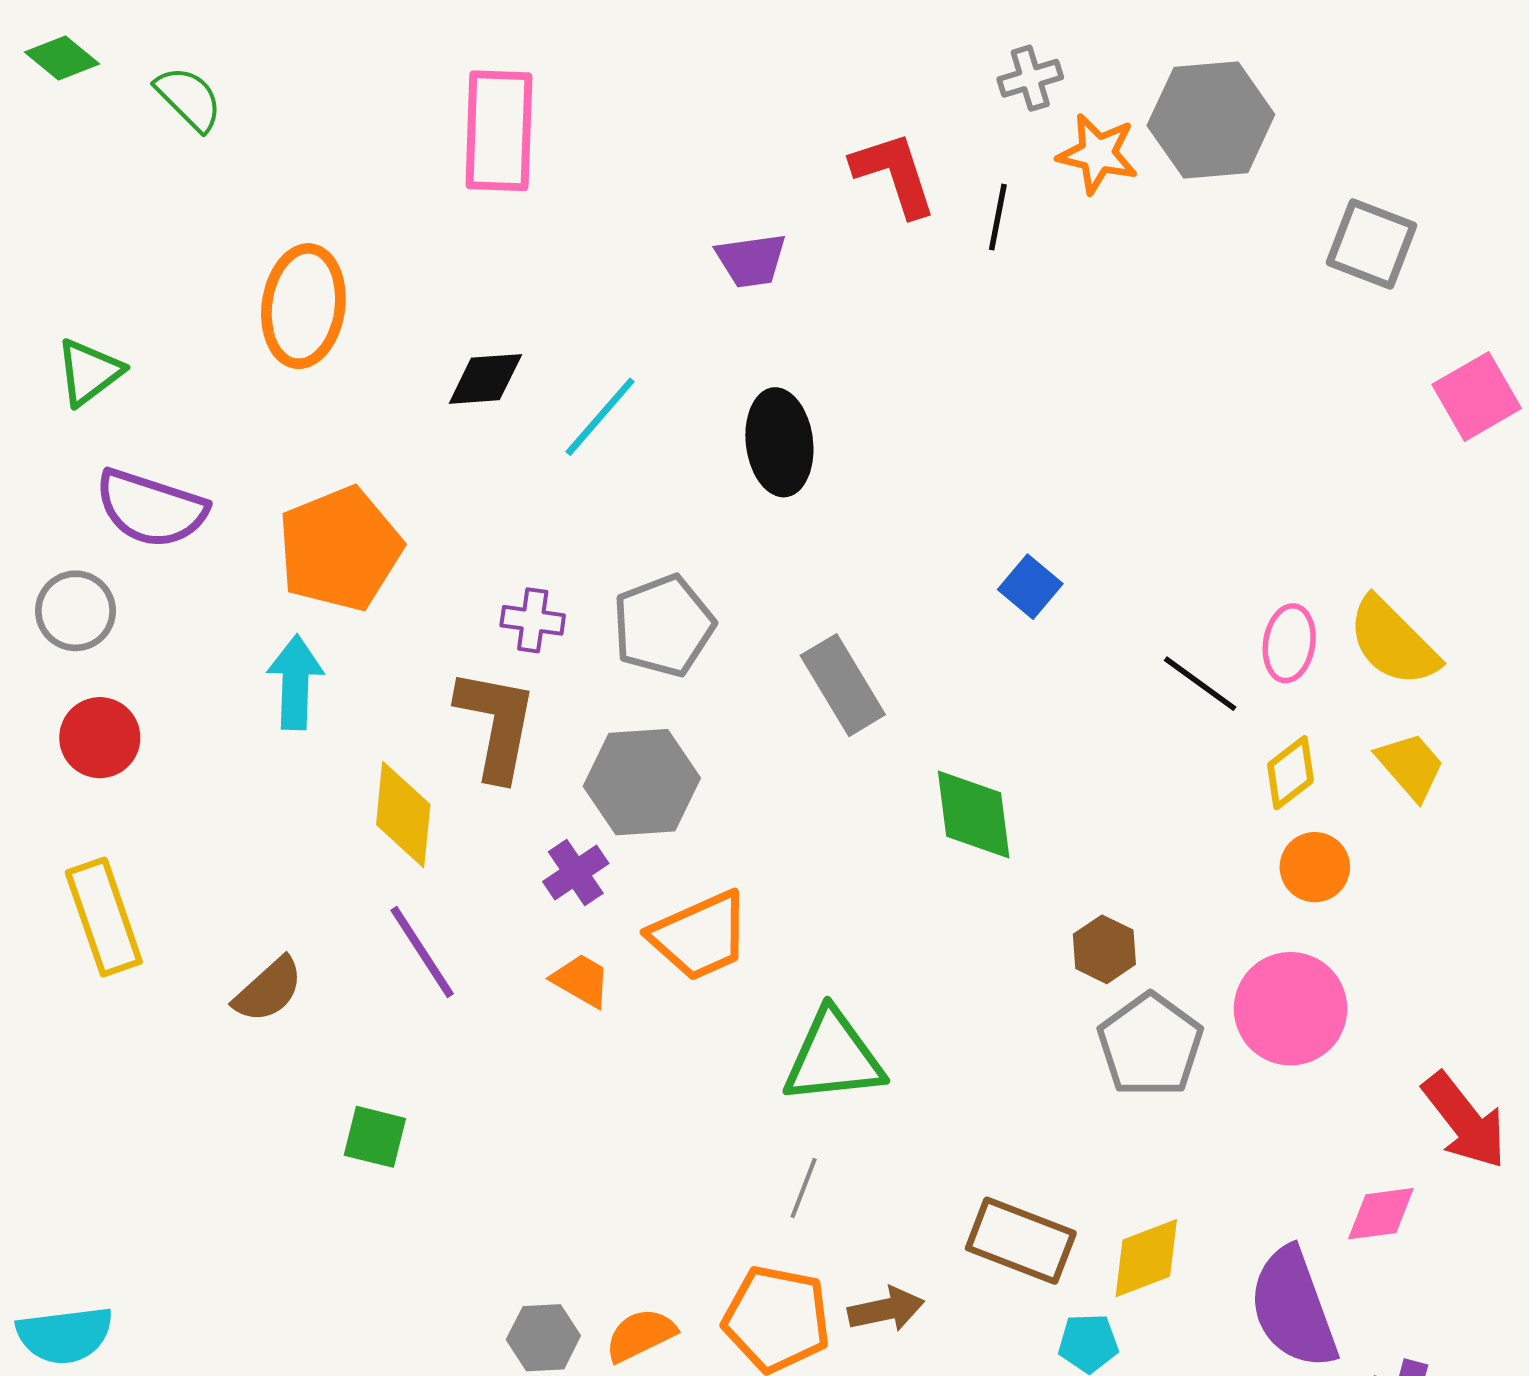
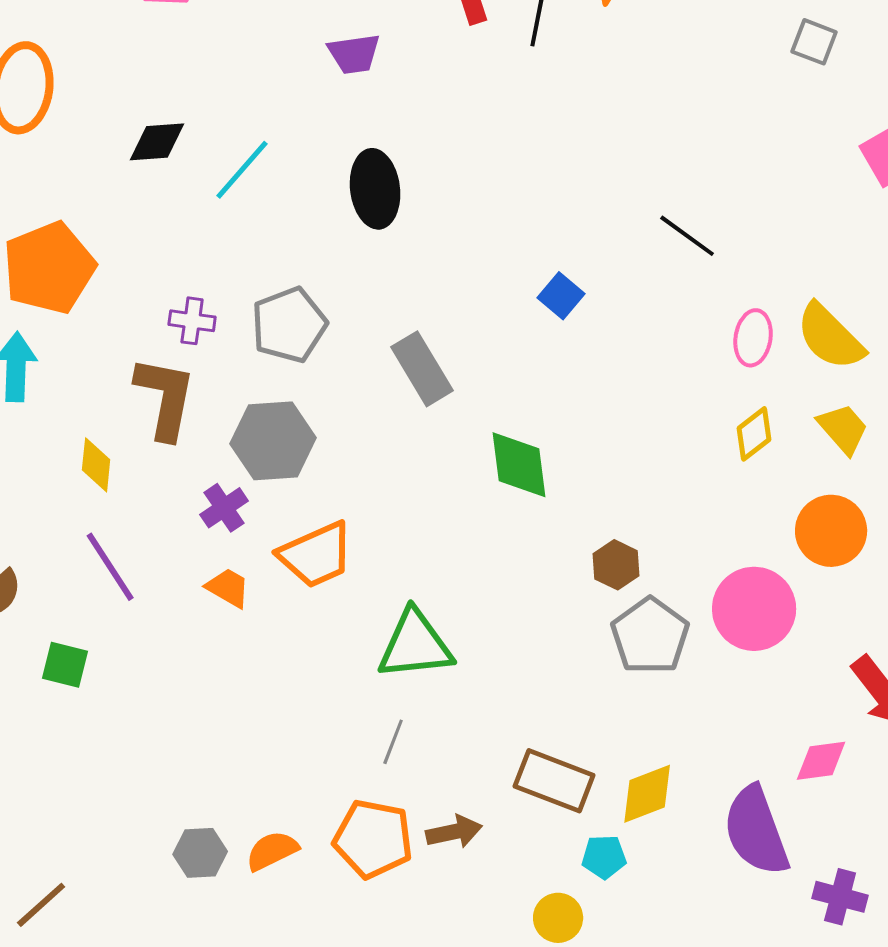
gray square: (1371, 244) -> (814, 42), size x0.7
black line: (1200, 684) -> (687, 236), moved
yellow diamond: (403, 814) -> (96, 465), size x0.7
orange circle: (1315, 867) -> (831, 531), moved, size x1.4
green square: (375, 1137) -> (65, 665), moved

